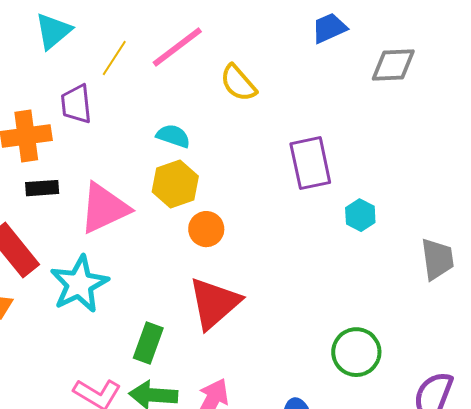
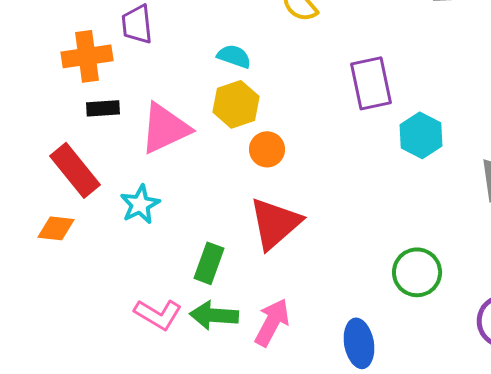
cyan hexagon: (360, 215) -> (421, 135), size x1.4
cyan star: (79, 284) -> (140, 204), size x0.7

